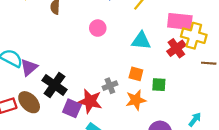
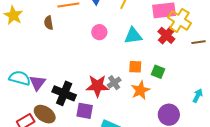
pink circle: (98, 28) -> (99, 32), moved
yellow cross: (194, 36) -> (179, 20), turned 30
green square: (159, 85) -> (158, 72), turned 32
red star: (90, 101) -> (97, 86), moved

